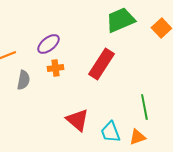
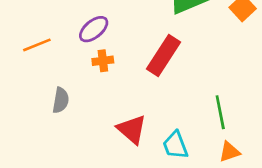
gray semicircle: (23, 80) -> (61, 100), moved
orange triangle: (137, 137) -> (229, 152), moved

